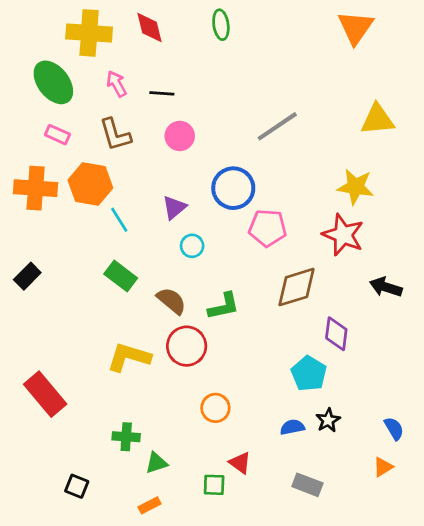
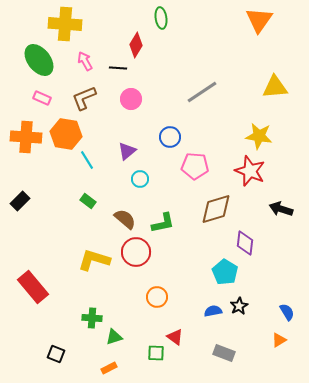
red diamond: (150, 27) -> (136, 45), moved, turned 45
brown L-shape: (115, 135) -> (84, 98), turned 84
blue circle: (233, 188) -> (170, 137), size x0.7
green rectangle: (121, 276) -> (88, 201), size x0.7

